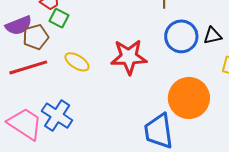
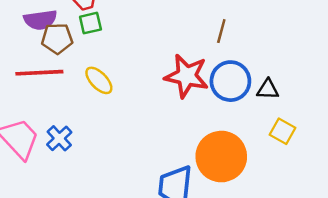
green square: (59, 18) -> (90, 23), turned 36
red star: (129, 57) -> (187, 76), moved
blue cross: (57, 116) -> (59, 138), size x0.7

